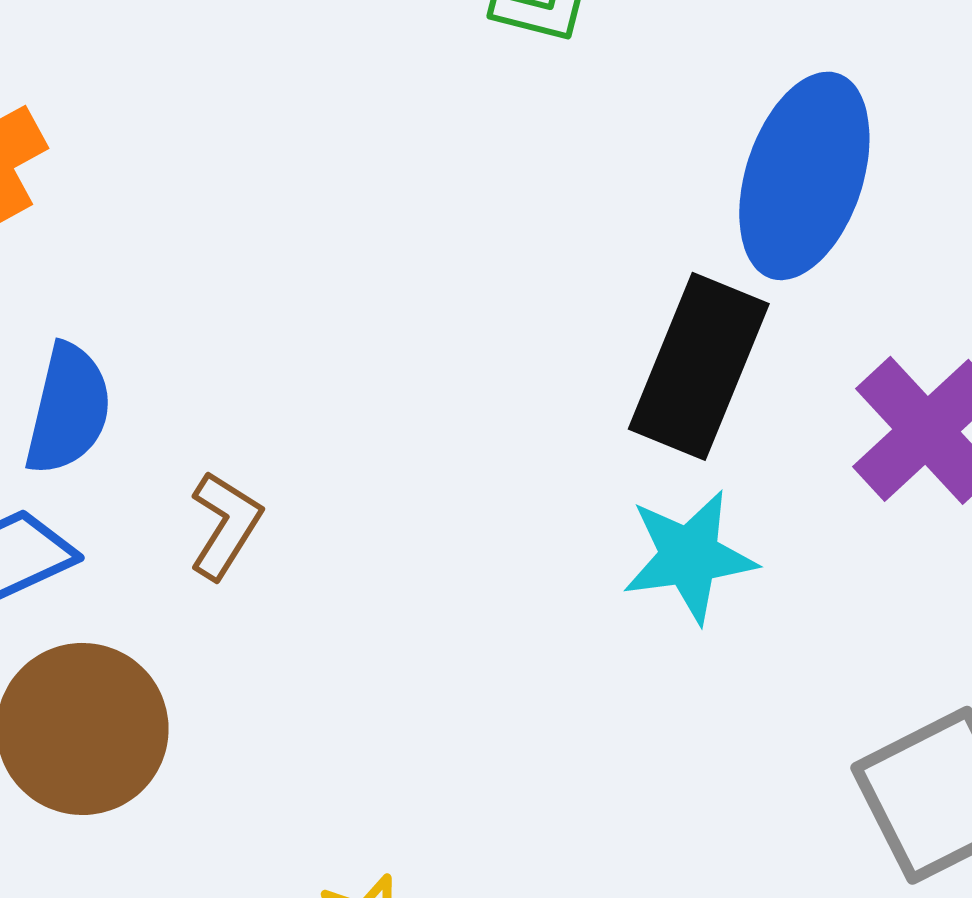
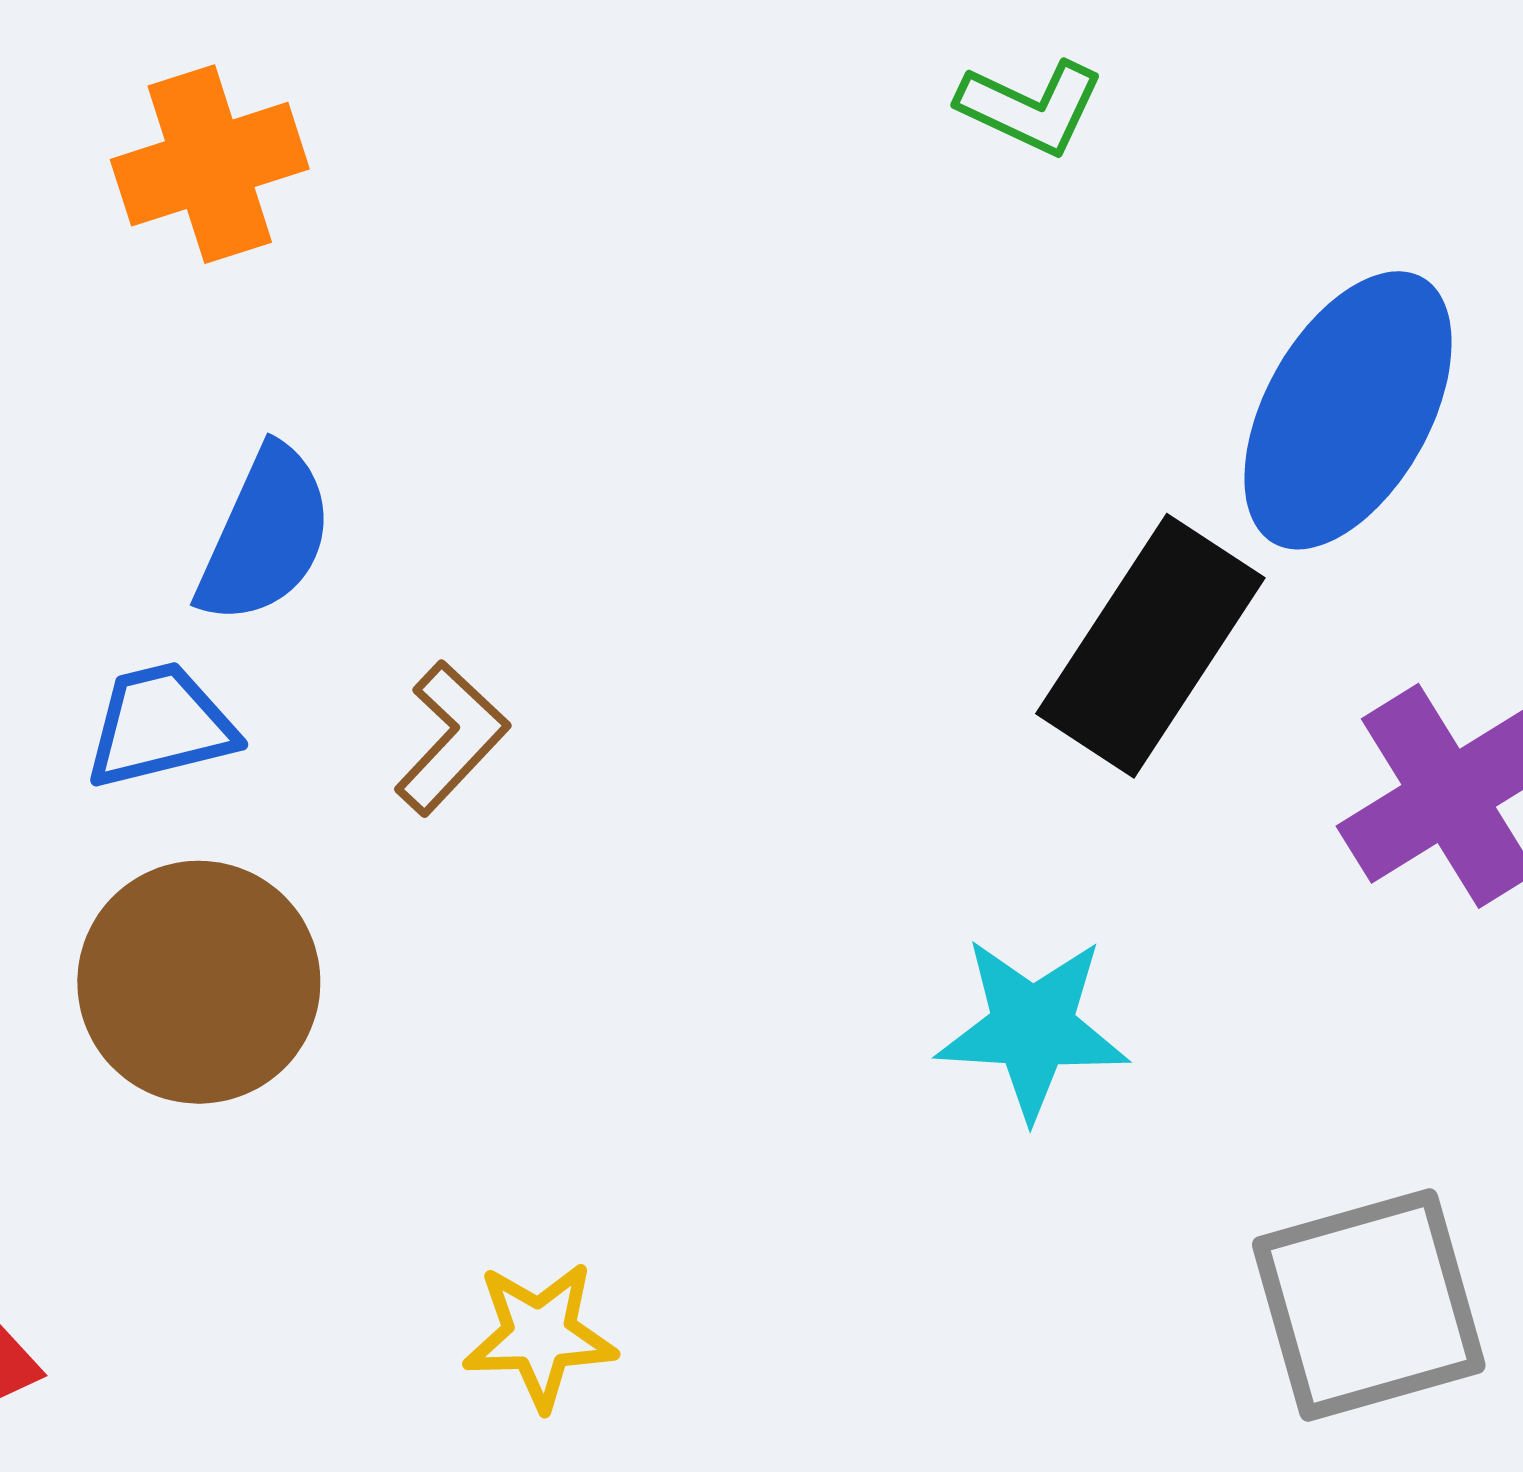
cyan star: (689, 556) -> (1032, 1028), moved

